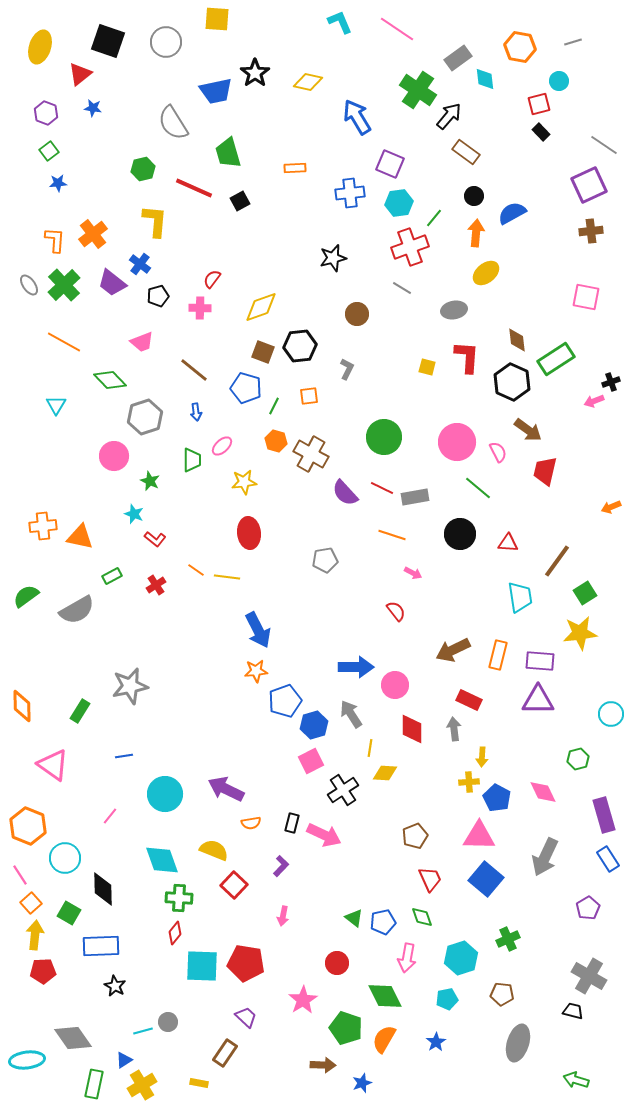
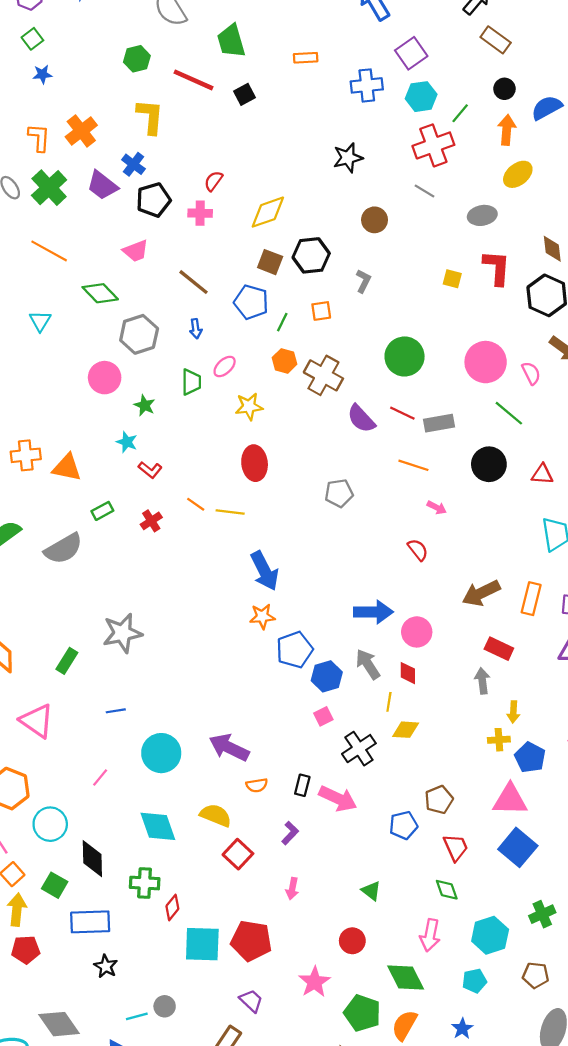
purple square: (390, 164) -> (411, 53), turned 32
black pentagon: (158, 296) -> (153, 200), size x1.4
red diamond: (412, 729) -> (408, 673), moved, size x0.7
pink square: (311, 761) -> (323, 716), size x0.7
green cross: (179, 898) -> (145, 883), moved
blue pentagon: (383, 922) -> (403, 825), moved

